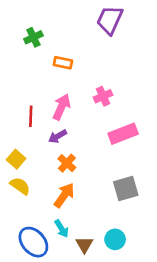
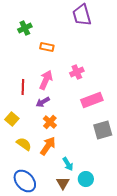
purple trapezoid: (110, 20) -> (82, 15), turned -40
yellow semicircle: (20, 186) -> (24, 144), moved
gray square: (126, 189) -> (103, 130), moved
cyan arrow: (62, 229) -> (68, 164), moved

